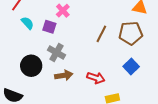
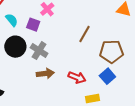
brown pentagon: (131, 33) -> (112, 51), moved
black circle: (31, 66) -> (15, 47), moved
blue square: (131, 67) -> (107, 76), moved

